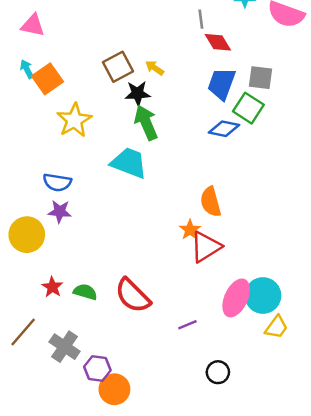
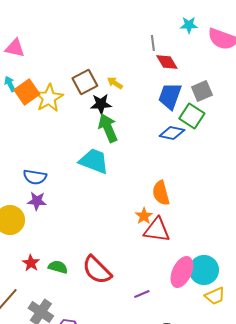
gray square: (261, 78) -> (202, 91), turned -30
yellow star: (74, 120) -> (49, 98), moved
red triangle: (206, 247) -> (157, 230), turned 40
yellow trapezoid: (276, 327) -> (215, 296), turned 30

